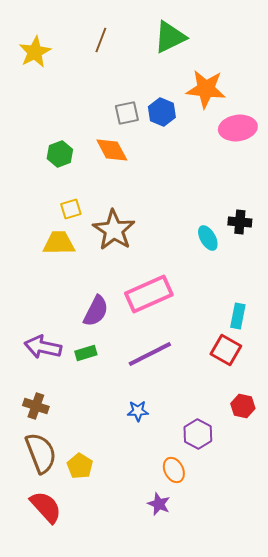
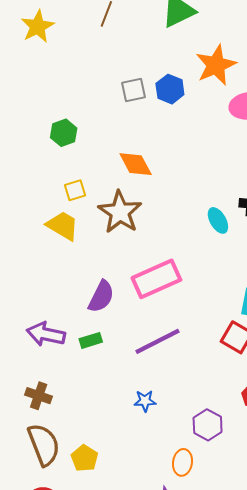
orange star: (206, 89) -> (216, 65), turned -30
orange diamond: (112, 150) -> (136, 164), moved
yellow trapezoid: (59, 243) -> (63, 226), turned 32
orange ellipse: (174, 470) -> (183, 462), turned 35

